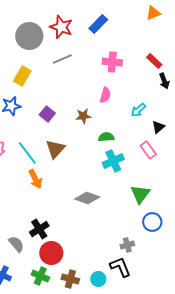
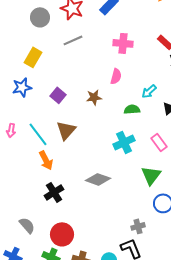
gray circle: (29, 36) -> (40, 17), size x0.7
green semicircle: (106, 137) -> (132, 109), moved
pink rectangle: (148, 150) -> (159, 142), moved
black cross: (39, 229) -> (54, 192), moved

